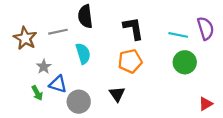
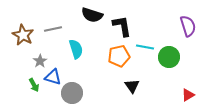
black semicircle: (85, 16) -> (92, 15), moved, turned -65
cyan line: (178, 35) -> (145, 47), moved
black triangle: (117, 94) -> (132, 86), moved

